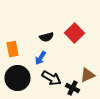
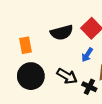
black semicircle: (46, 37) -> (62, 32), size x1.5
blue arrow: (40, 58) -> (87, 55), moved

